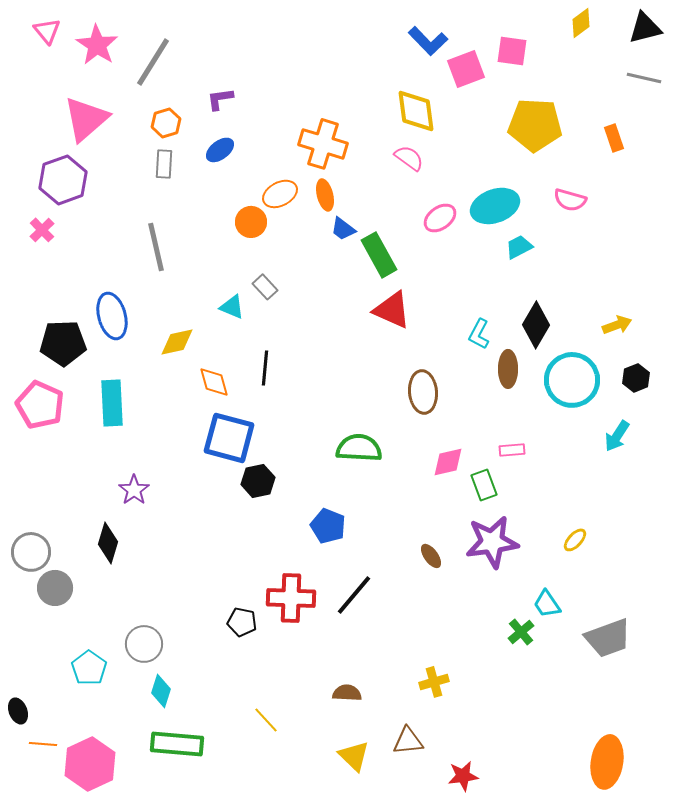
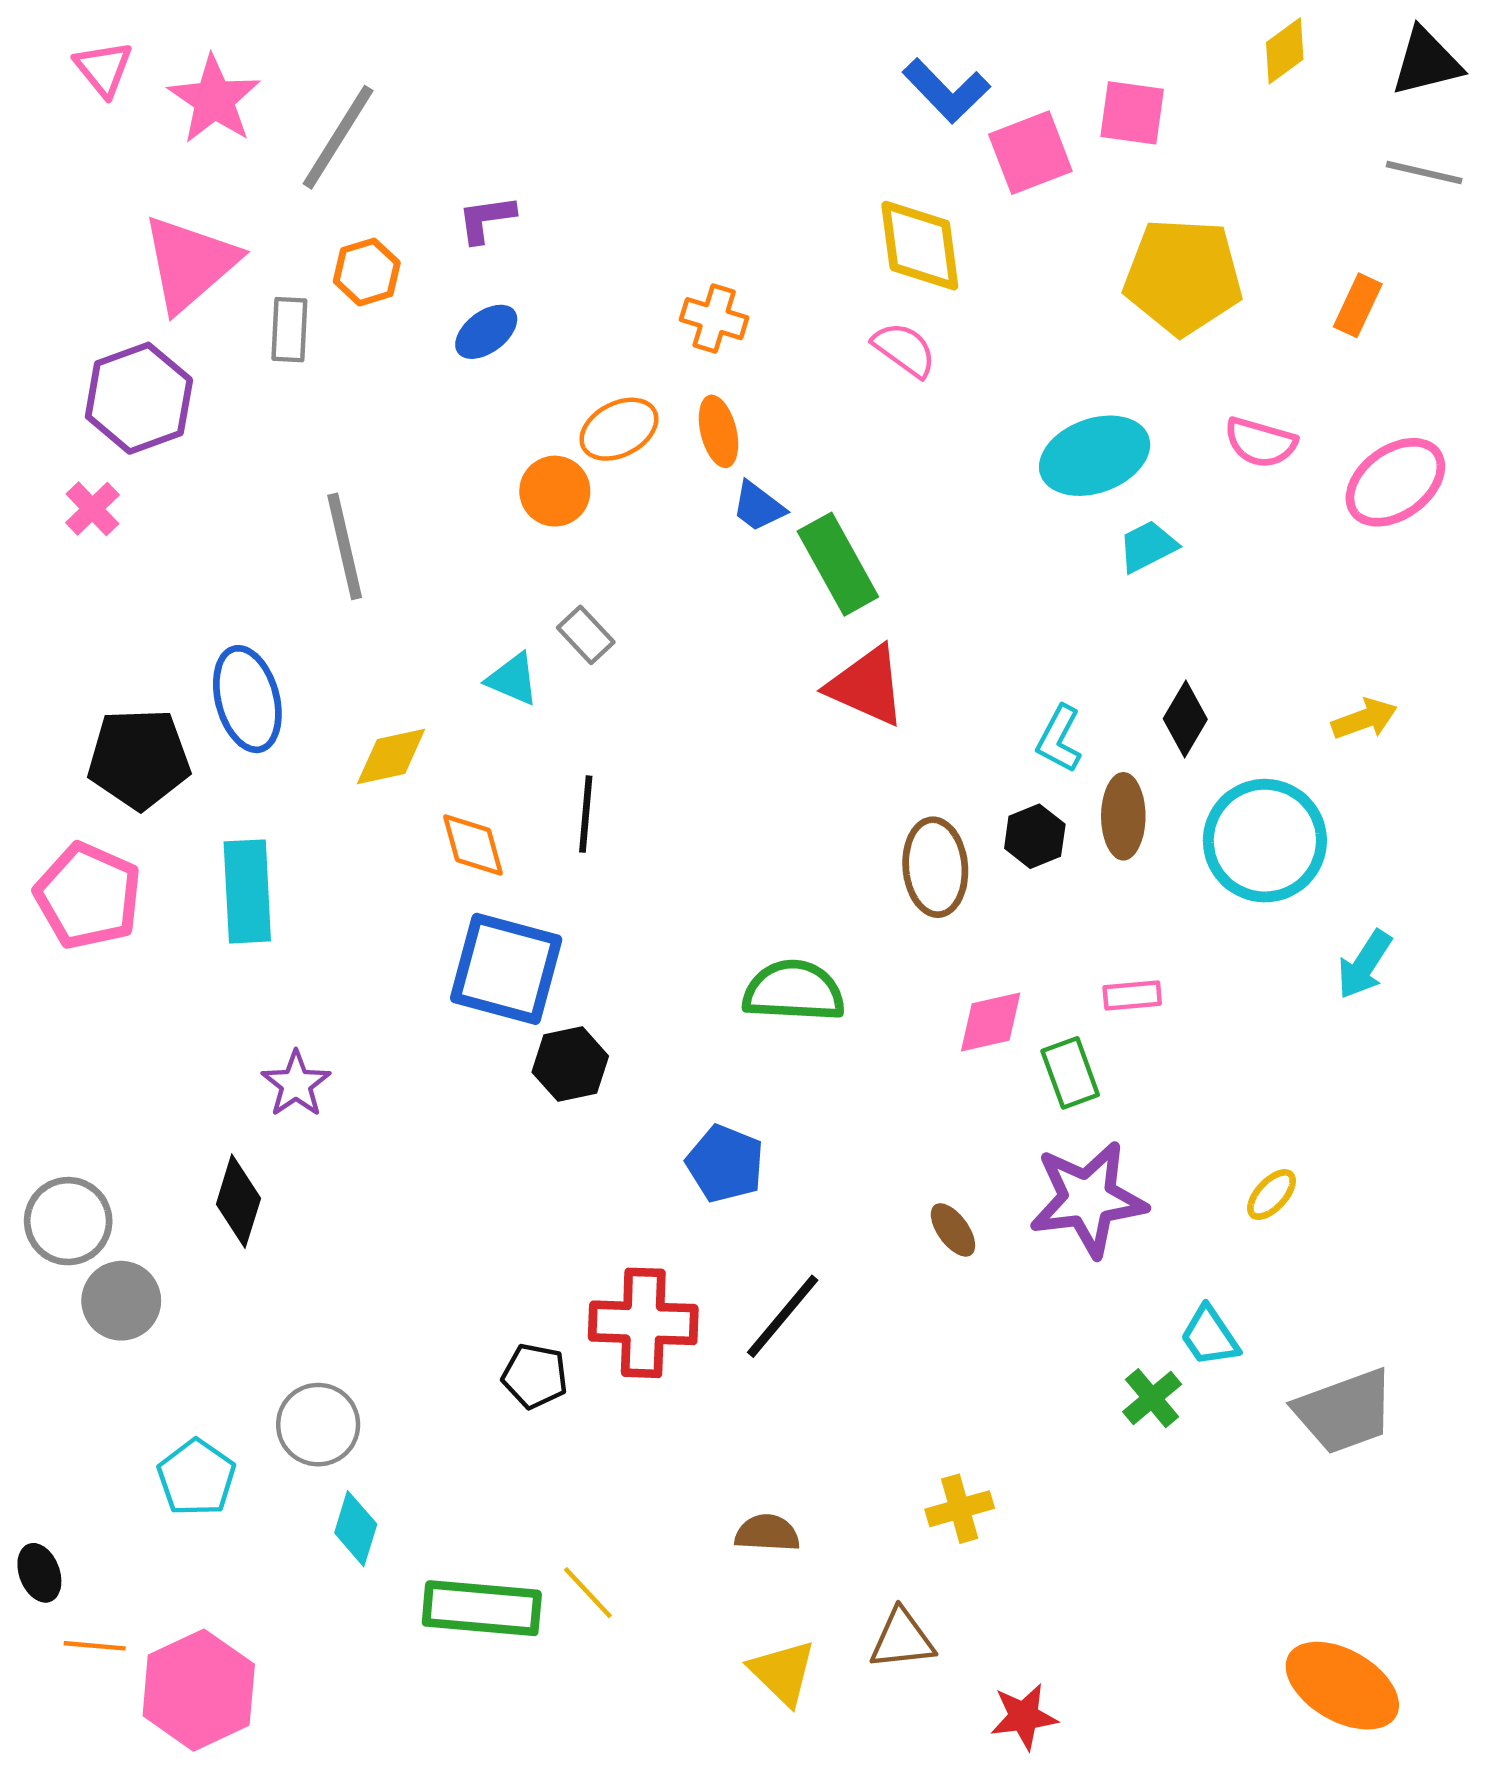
orange rectangle: (614, 138) -> (1358, 305), turned 44
orange cross: (323, 144) -> (714, 319), size x0.6
gray rectangle: (164, 164) -> (289, 330), moved
pink ellipse: (440, 218) -> (1395, 482), moved, size x1.4
black diamond: (536, 325) -> (1185, 719), size x0.7
black hexagon: (636, 378) -> (1035, 836), moved
green rectangle: (177, 744) -> (482, 1608), moved
orange ellipse: (607, 762) -> (1342, 1686), turned -69

